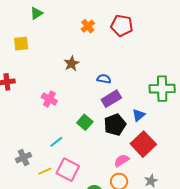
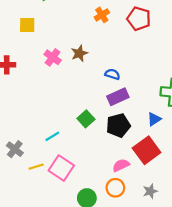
pink cross: (49, 99) -> (53, 57), moved
blue triangle: (139, 115) -> (154, 119), moved
gray cross: (24, 158) -> (15, 149), turned -35

